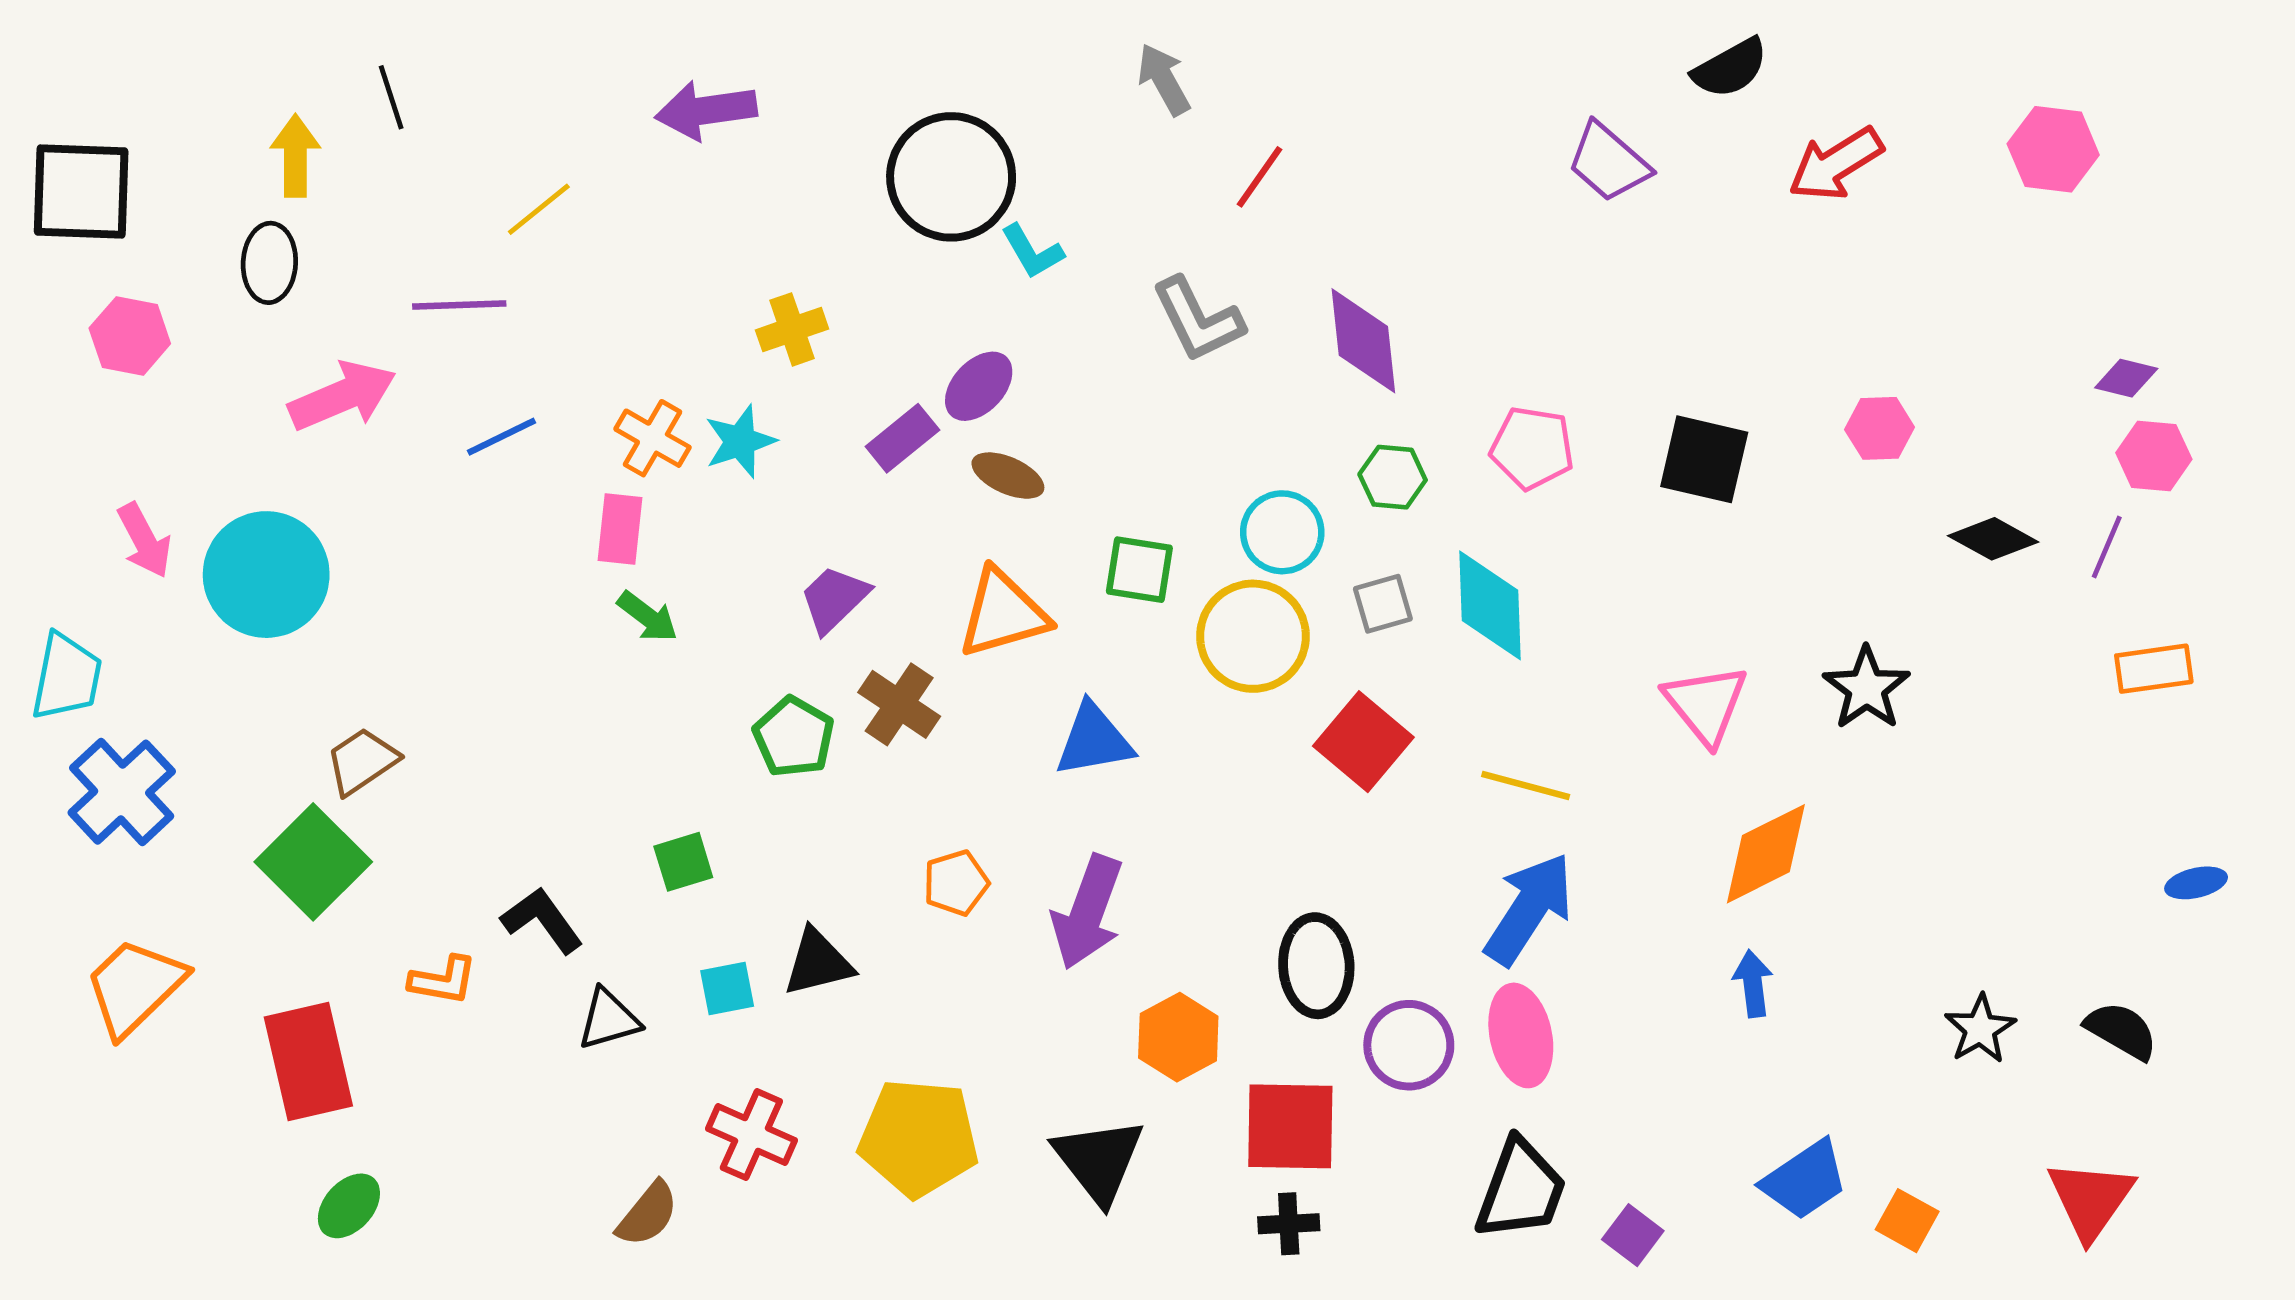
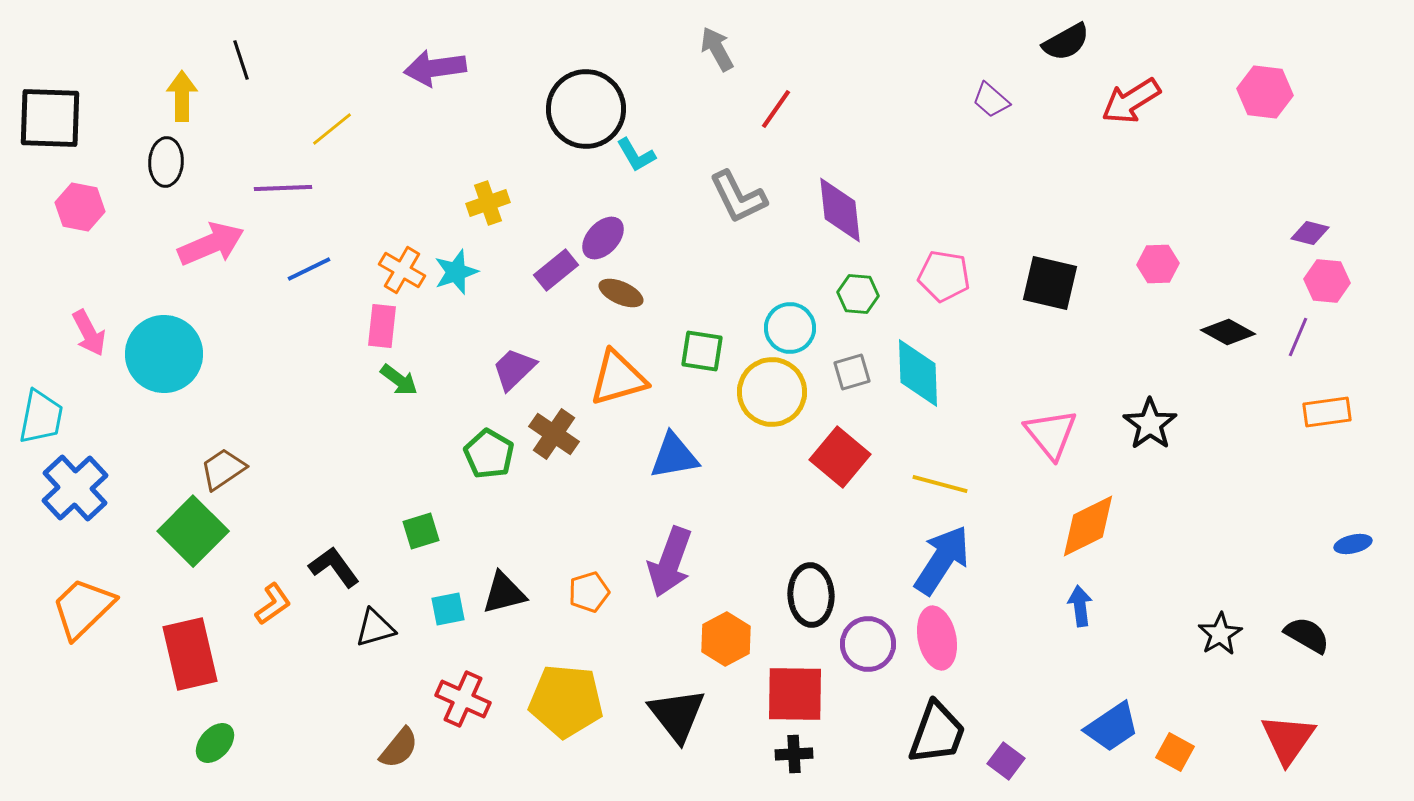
purple trapezoid: (1608, 162) -> (991, 100), size x0.7
orange pentagon: (956, 883) -> (589, 592), moved
orange L-shape: (443, 980) -> (273, 604), turned -45

